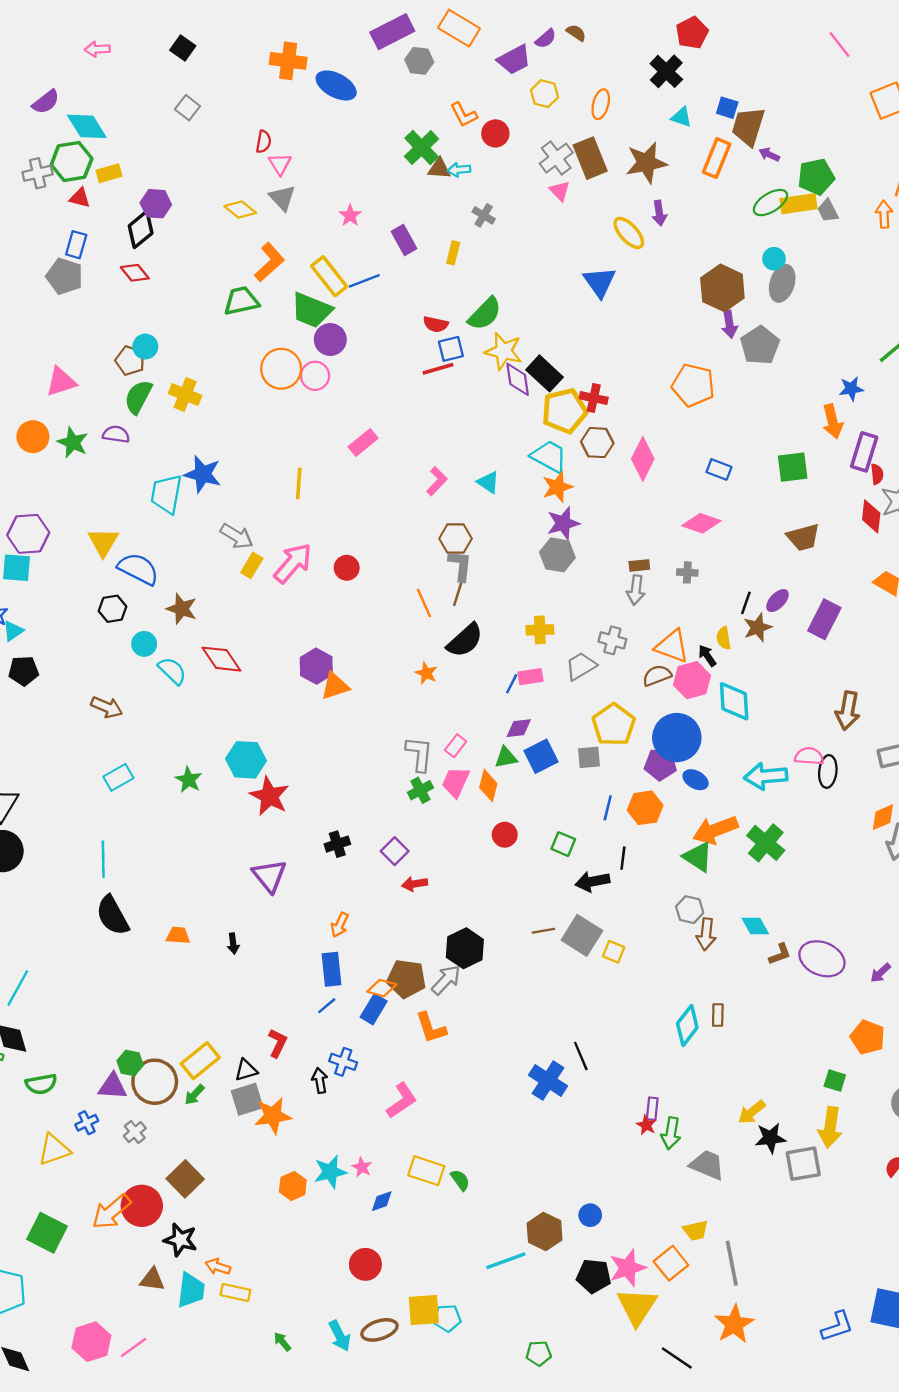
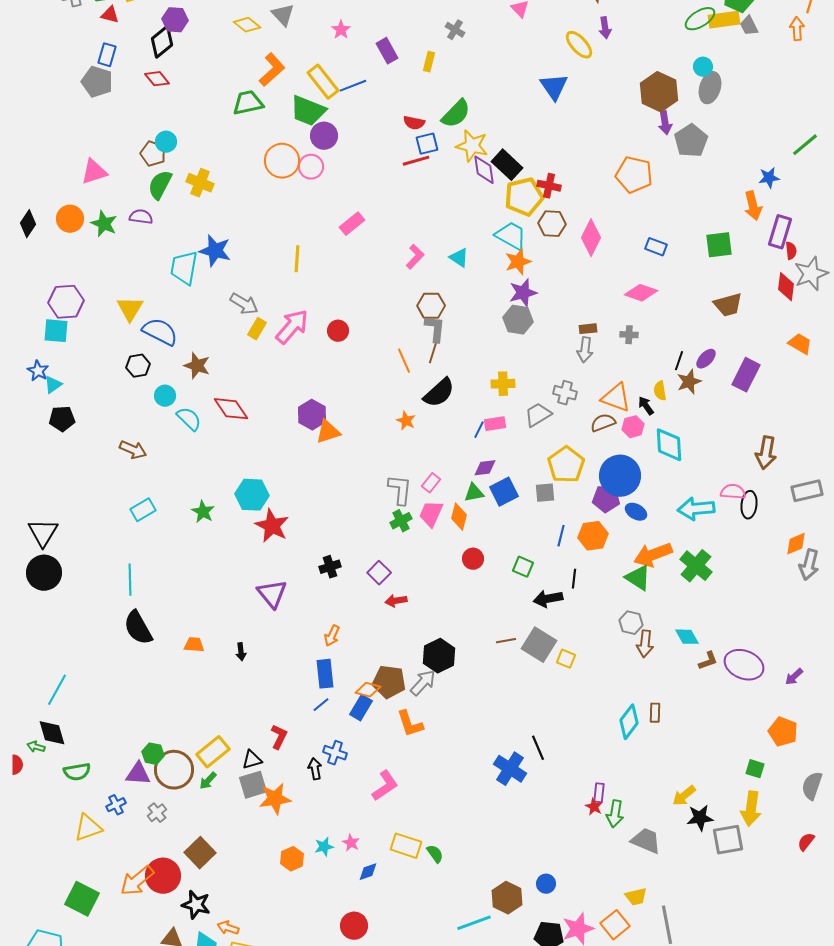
pink hexagon: (692, 680) -> (633, 427), size x0.7
cyan star: (330, 1172) -> (324, 847), size x0.7

